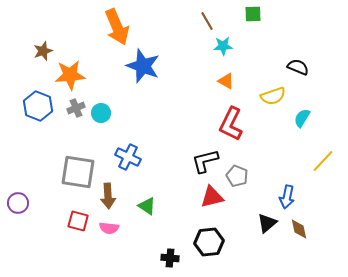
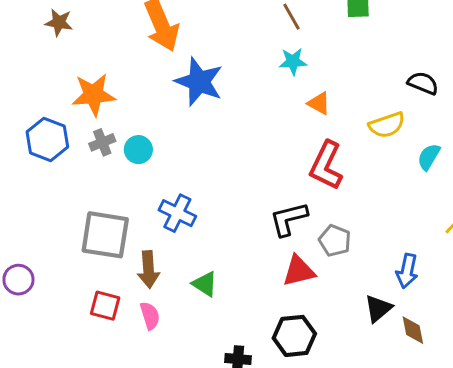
cyan star: (223, 46) -> (293, 61), moved
brown star: (43, 51) -> (59, 22), moved, turned 30
pink semicircle: (109, 228) -> (150, 316), turned -114
brown diamond: (299, 229) -> (413, 330), moved

